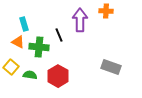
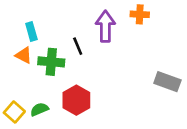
yellow square: (11, 67) -> (14, 112), moved
gray rectangle: (111, 67) -> (167, 82), moved
green semicircle: (30, 75) -> (39, 109), moved, turned -32

